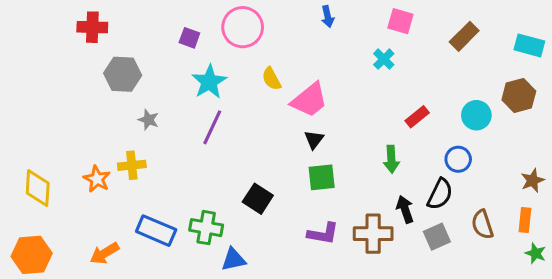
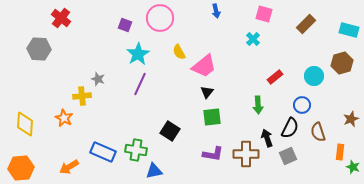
red cross: (92, 27) -> (61, 18), turned 36
gray hexagon: (123, 74) -> (39, 49), moved
yellow cross: (132, 165) -> (82, 96), moved
orange rectangle: (525, 220) -> (340, 152), moved
brown semicircle: (482, 224) -> (318, 132), moved

